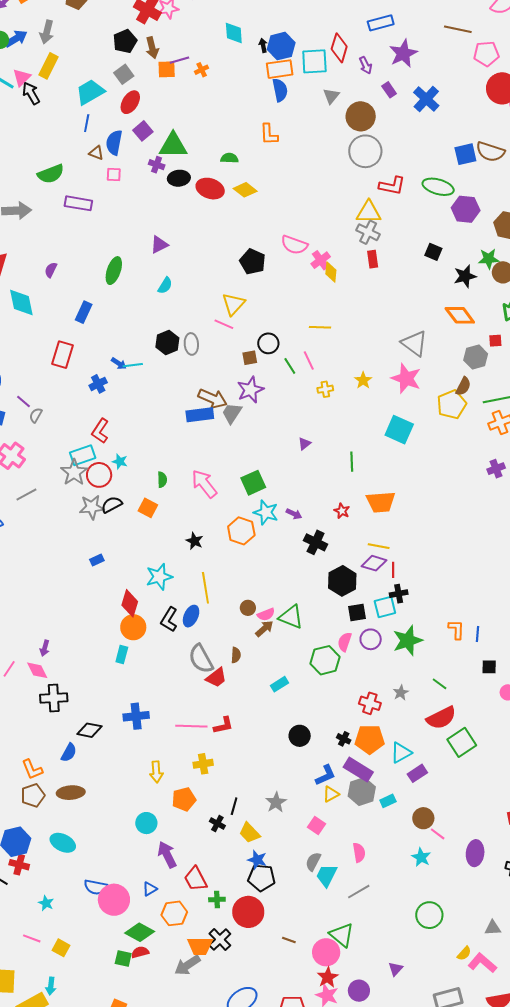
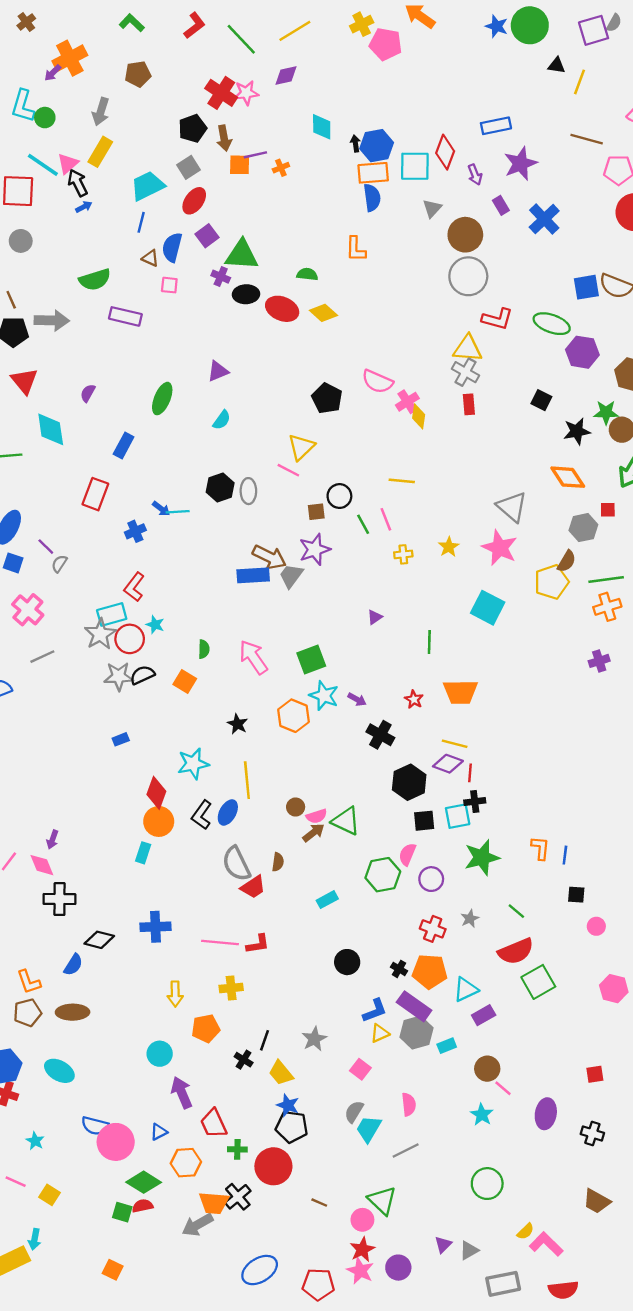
blue arrow: (16, 39) -> (84, 207), moved, size x0.6
purple circle: (371, 639) -> (431, 879), moved
gray triangle: (493, 928) -> (469, 1250), moved, turned -30
pink circle: (326, 952) -> (362, 1220), size x0.7

